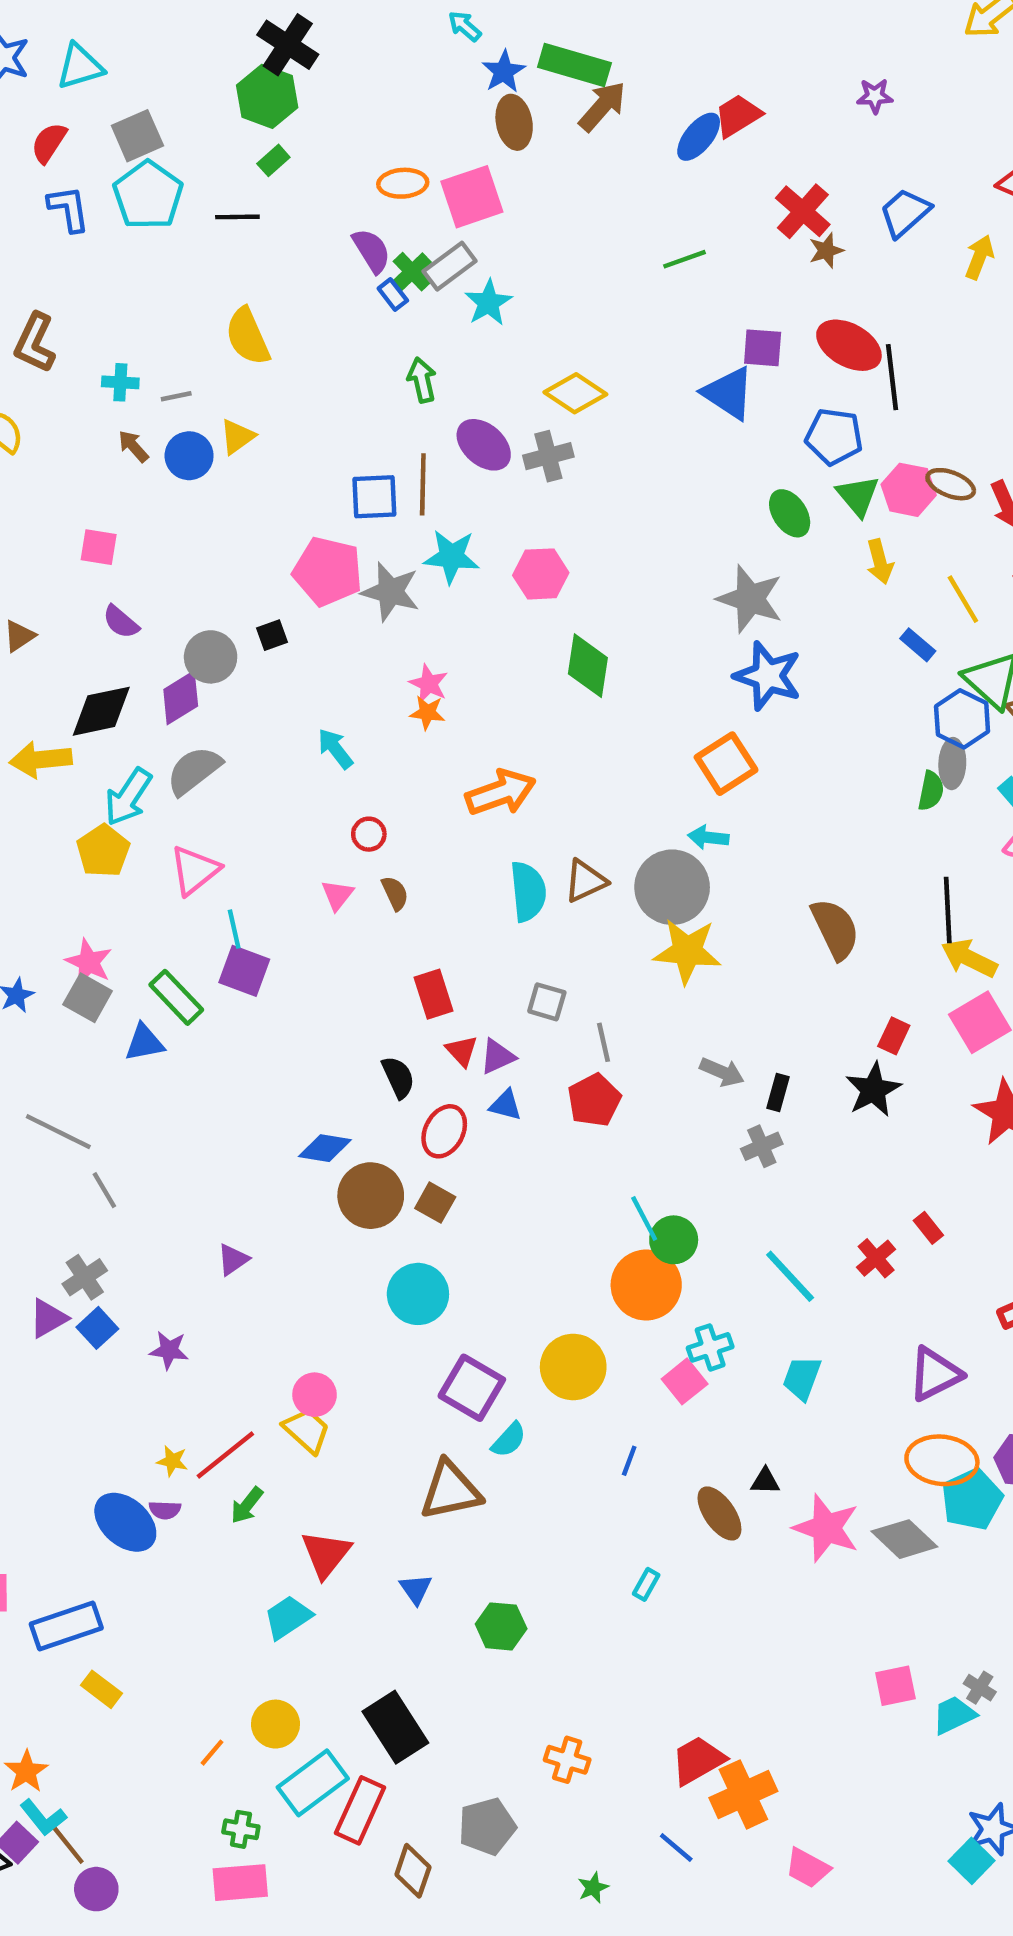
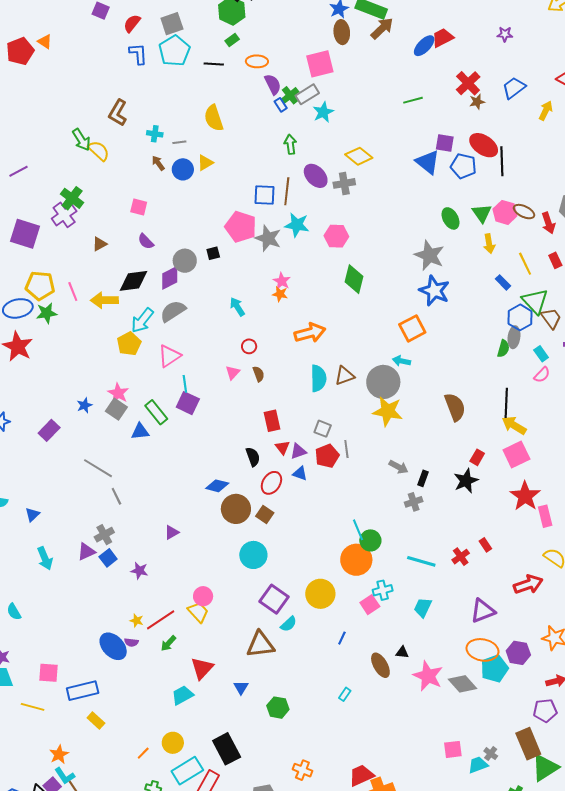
orange ellipse: (403, 183) -> (257, 61), moved
blue pentagon: (834, 437) -> (463, 166), moved
red pentagon: (594, 1100) -> (327, 456), moved
cyan line: (790, 1276) -> (421, 561), turned -36

